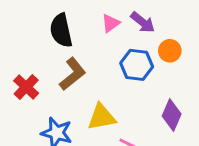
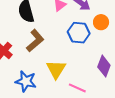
yellow triangle: (102, 117) -> (56, 69), turned -45

